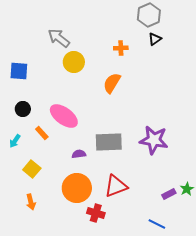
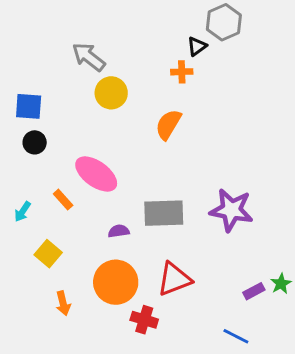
black triangle: (155, 39) -> (197, 46), moved
black circle: (23, 109) -> (35, 142), moved
orange arrow: (31, 202) -> (63, 303), moved

